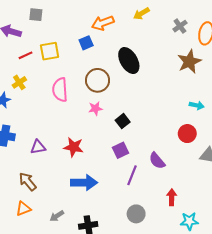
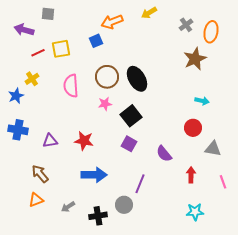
black ellipse: (129, 61) -> (137, 79), moved
black square: (123, 121) -> (131, 116), size x1.5
purple square: (120, 150) -> (129, 144), turned -35
purple line: (132, 175) -> (140, 184), moved
red arrow: (172, 197) -> (191, 175), moved
gray circle: (136, 214) -> (124, 205), moved

